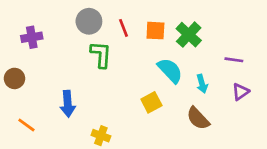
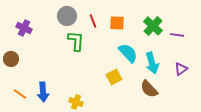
green cross: (189, 35) -> (153, 26), moved
purple cross: (32, 37) -> (24, 28), turned 35
purple line: (234, 60) -> (177, 35), moved
cyan arrow: (202, 84) -> (152, 63), size x1.5
blue arrow: (68, 104) -> (43, 92), moved

